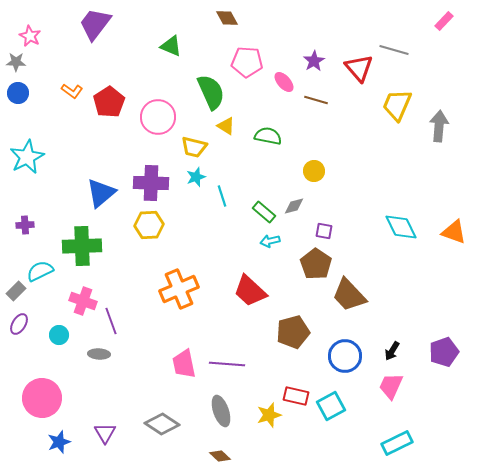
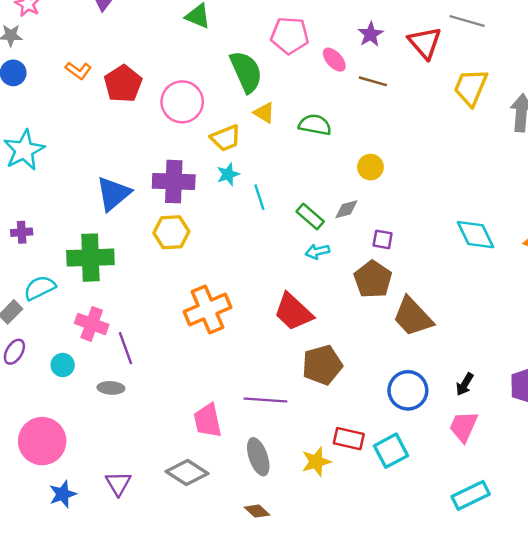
yellow trapezoid: (194, 147) -> (226, 138), turned -36
brown pentagon: (293, 332) -> (322, 365), moved
pink trapezoid: (184, 364) -> (208, 421), moved

